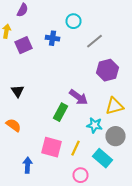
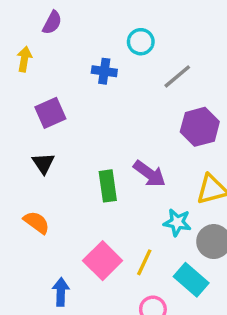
purple square: (24, 45) -> (50, 113), moved
green rectangle: (60, 112) -> (108, 186), moved, turned -36
pink square: (52, 147) -> (103, 261), turned 30

